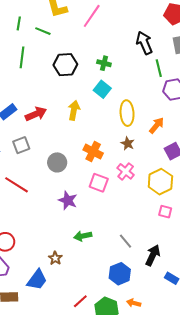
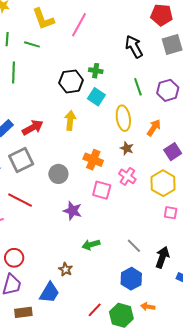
black hexagon: (65, 65) -> (71, 81), moved
green line: (159, 68) -> (138, 87), moved
gray square: (21, 145) -> (21, 160), size x1.4

